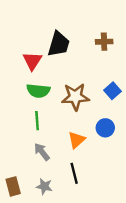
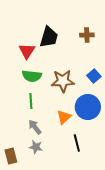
blue circle: (105, 128) -> (88, 107), size x1.6
black line: (74, 173) -> (77, 143), moved
gray star: (44, 186) -> (36, 147), moved

